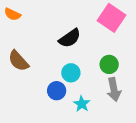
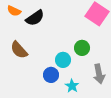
black semicircle: (70, 38) -> (35, 18), moved
green circle: (109, 64) -> (82, 48), moved

